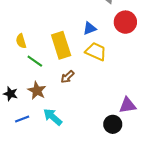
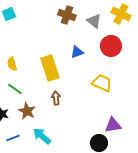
yellow trapezoid: (96, 52) -> (102, 83), moved
green line: (35, 61) -> (15, 89), moved
brown arrow: (67, 77) -> (56, 98), turned 128

